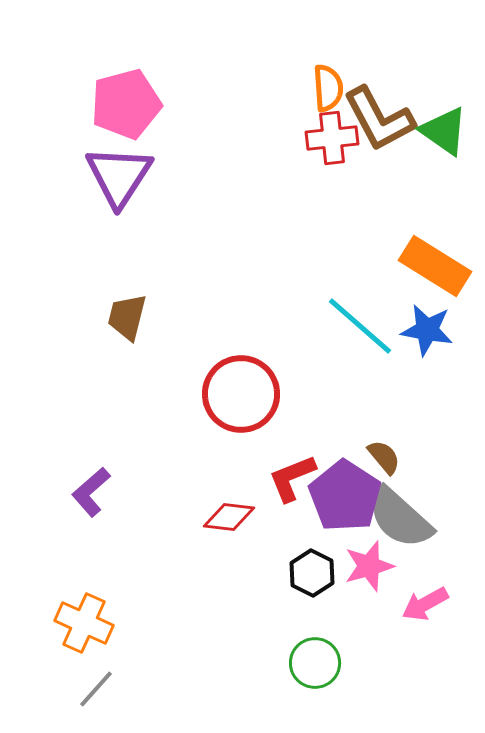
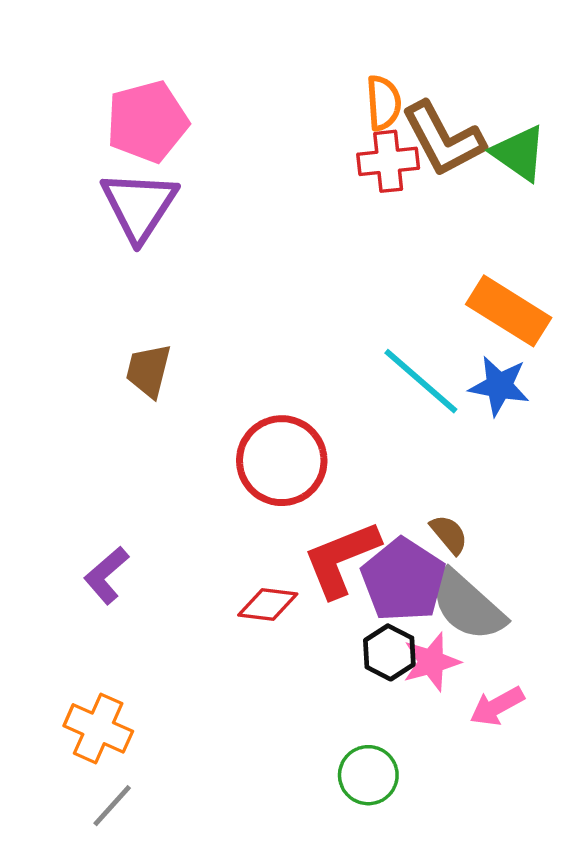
red L-shape: (292, 478) -> (341, 559), size x1.4
black hexagon: (312, 573) -> (389, 652), moved

